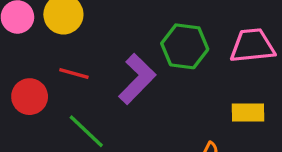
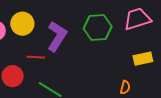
purple L-shape: (137, 79) -> (57, 36), moved

